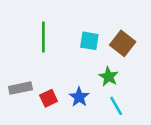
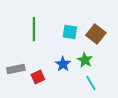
blue star: (79, 97) -> (63, 64), moved

